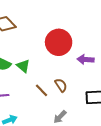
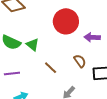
brown semicircle: (61, 85) -> (80, 61), moved

